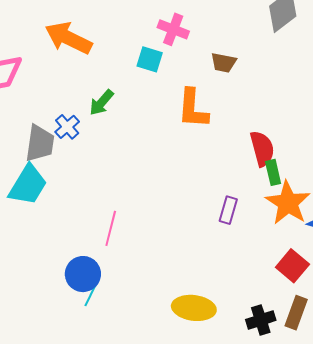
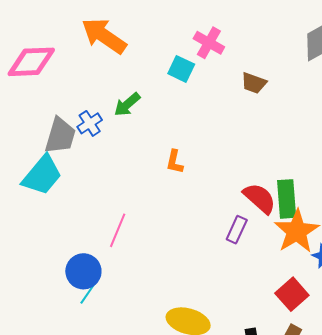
orange L-shape: (193, 109) -> (175, 162), moved, size x0.6
red semicircle: (262, 149) -> (260, 198), moved, turned -42
green rectangle: (273, 172) -> (287, 199), size x1.5

